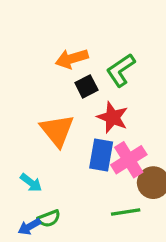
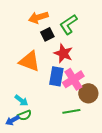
orange triangle: (57, 130) -> (29, 61), turned -30
cyan arrow: (31, 183) -> (21, 100), moved

